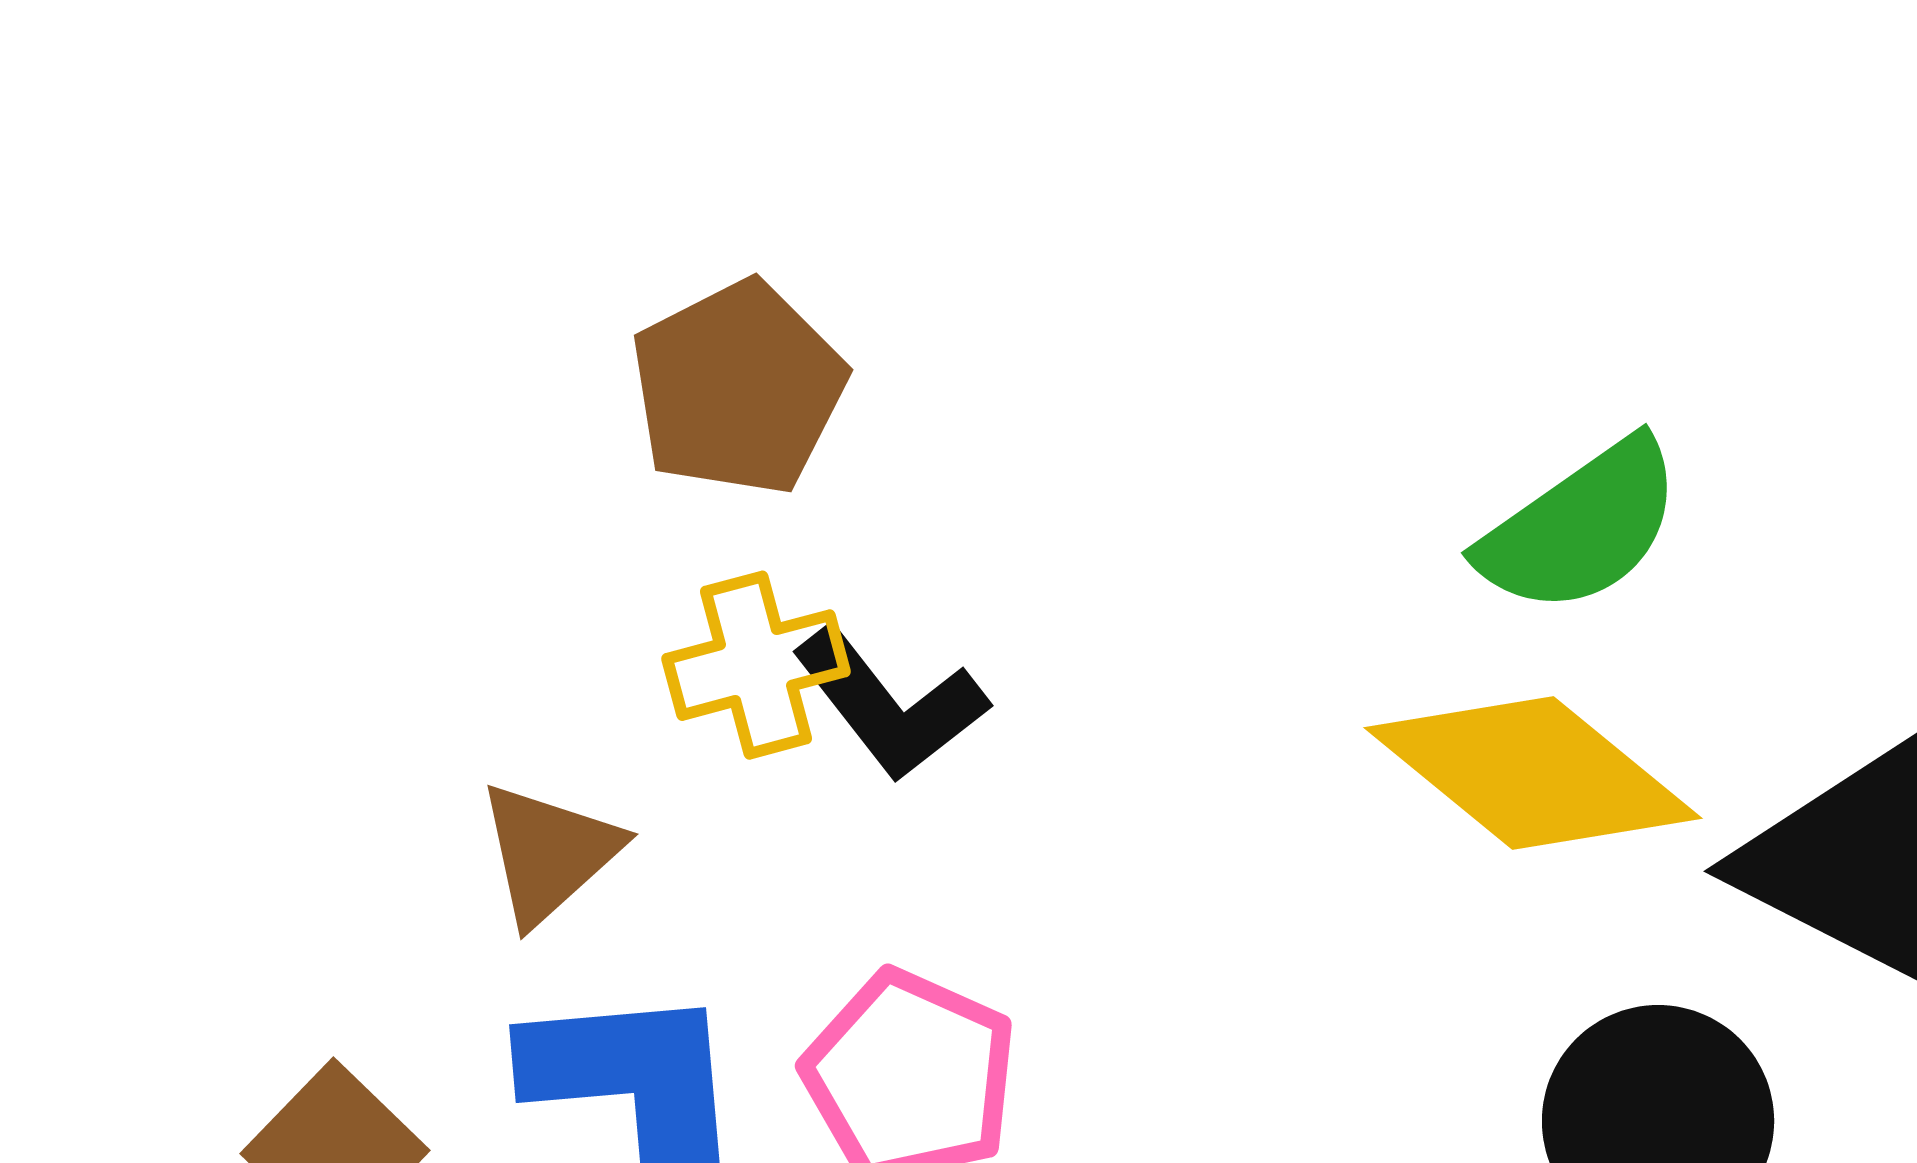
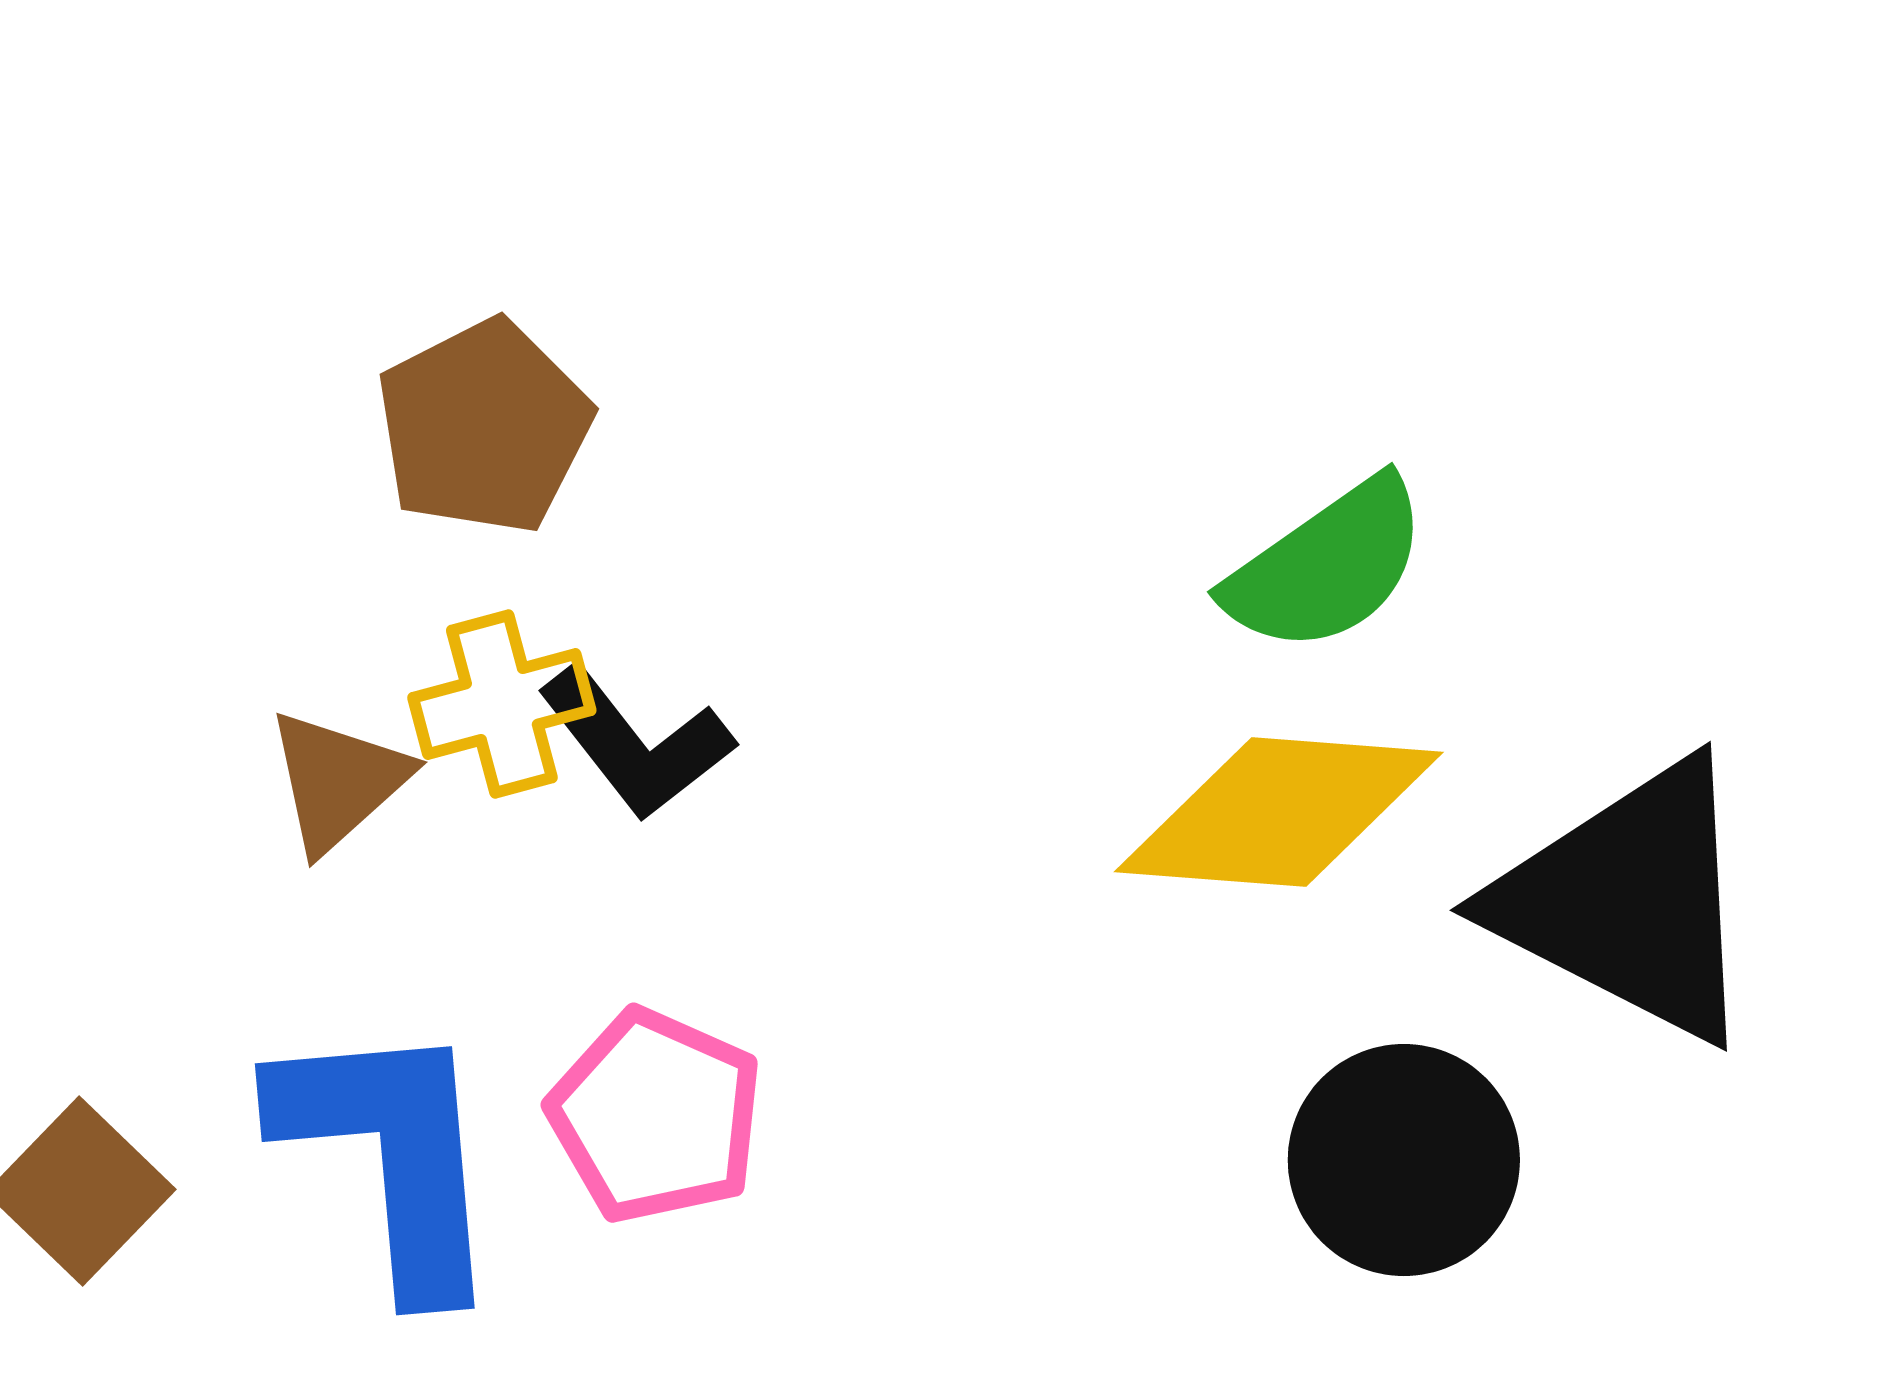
yellow diamond: (1533, 773) -> (1279, 812), turned -35
brown triangle: (549, 853) -> (338, 781), moved

